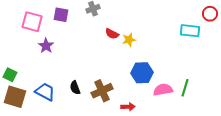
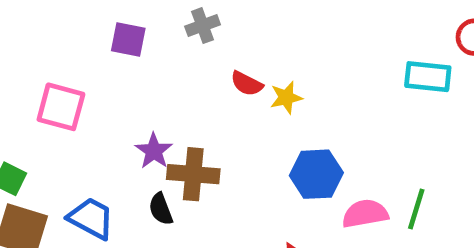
pink square: (32, 22) -> (61, 107), moved
purple star: (46, 46) -> (154, 151), moved
brown cross: (102, 91) -> (193, 174), moved, turned 30

